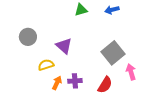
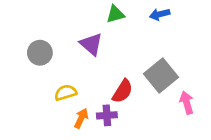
purple triangle: (64, 46) -> (91, 44), moved
red semicircle: (105, 85) -> (123, 91), moved

